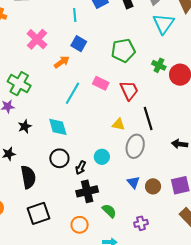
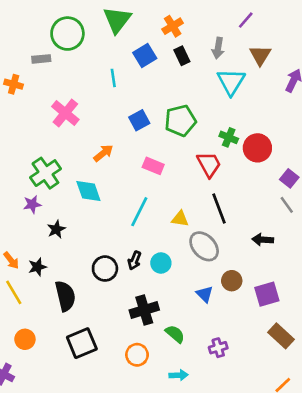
blue square: (79, 44) -> (139, 120), moved, turned 35
orange arrow: (62, 62) -> (103, 153), moved
green cross: (19, 84) -> (45, 173), turned 30
red trapezoid: (129, 90) -> (209, 164), moved
cyan line: (72, 93) -> (139, 212), moved
cyan diamond: (58, 127) -> (88, 191), moved
gray ellipse: (135, 146) -> (204, 246), turned -55
black arrow: (81, 168) -> (134, 261), moved
brown circle: (153, 186) -> (232, 281), moved

